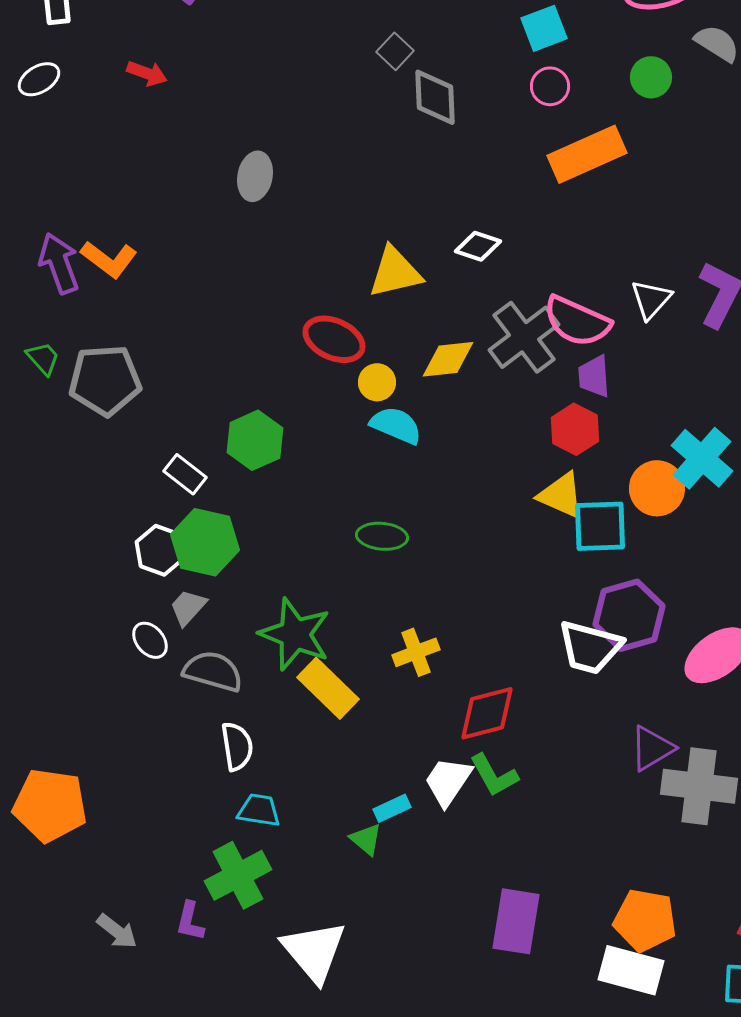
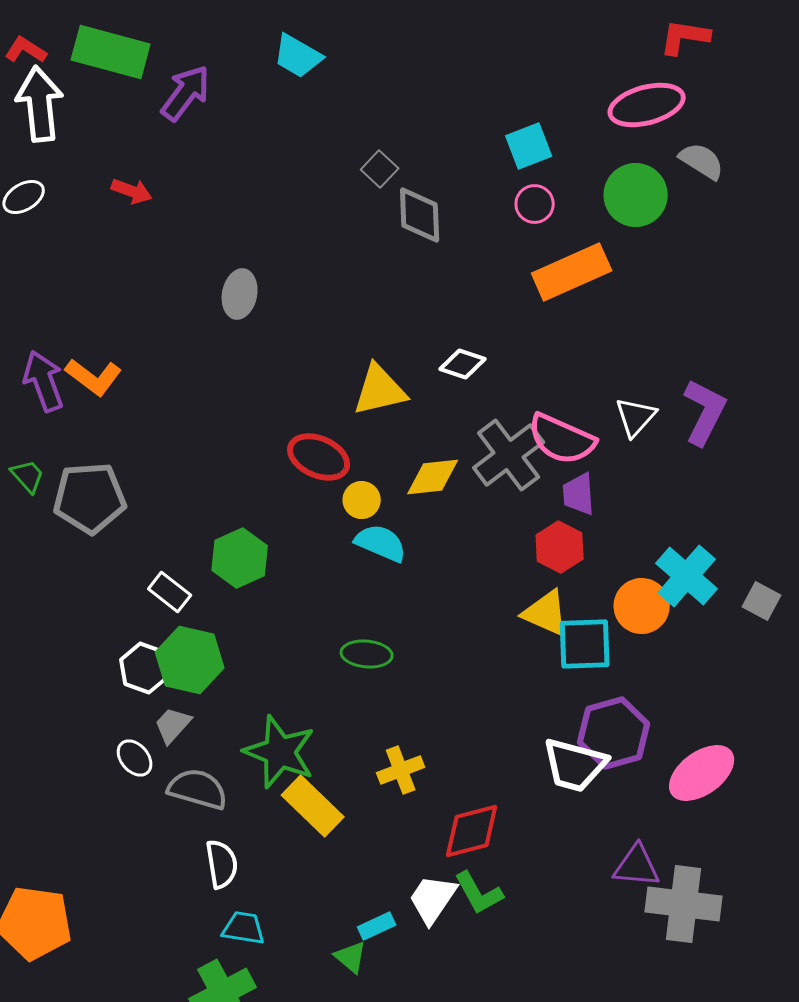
green circle: (651, 77) -> (636, 195), size x1.5
purple triangle: (652, 748) -> (637, 866), turned 36

